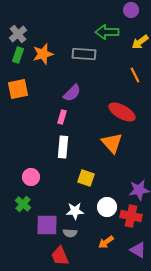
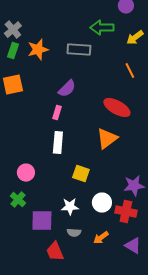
orange triangle: (112, 143) -> (107, 139), turned 35
gray semicircle: (70, 233) -> (74, 233), moved

